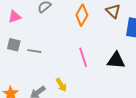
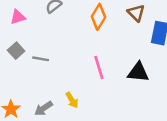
gray square: (14, 45) -> (16, 51), turned 32

